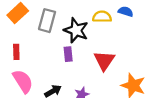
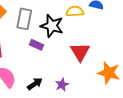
purple rectangle: (68, 54) -> (36, 45), moved, turned -56

